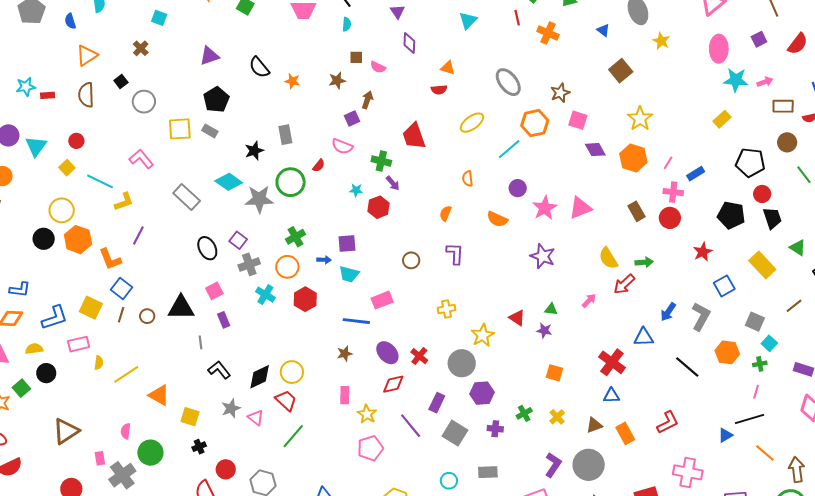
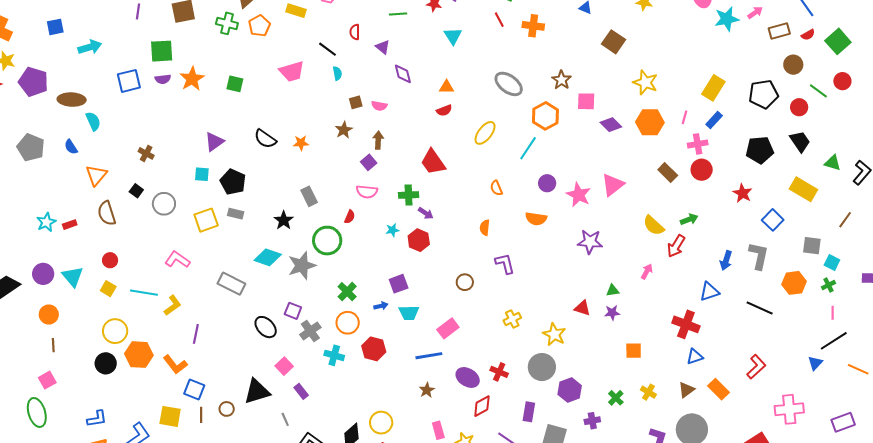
cyan square: (159, 18) -> (202, 174), moved
yellow rectangle: (722, 119) -> (713, 88), moved, size x1.4
red circle: (762, 194) -> (799, 107), moved

